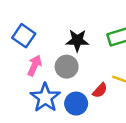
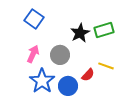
blue square: (24, 36) -> (34, 19), moved
black star: (77, 40) -> (80, 33), moved, turned -30

